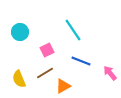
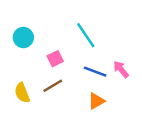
pink arrow: (110, 73) -> (121, 69), moved
orange triangle: (63, 86) -> (96, 101), moved

